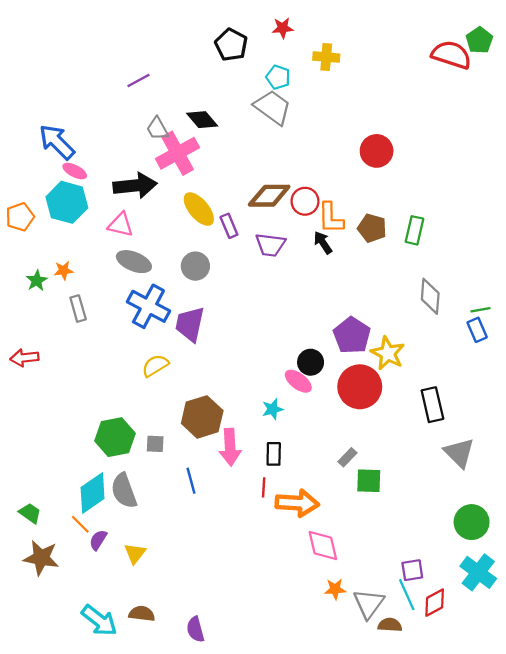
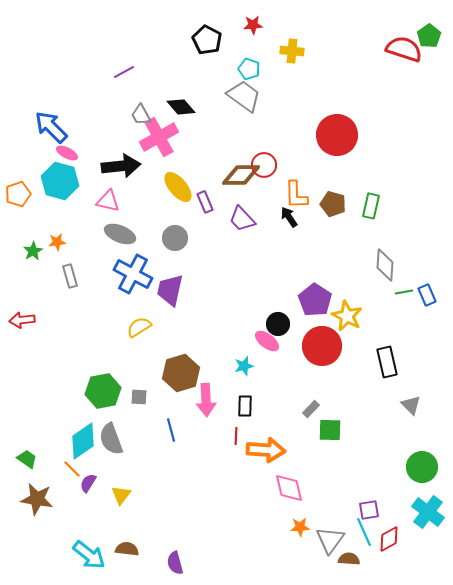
red circle: (377, 151) -> (337, 135), size x1.4
red circle: (305, 201) -> (264, 165), moved
purple trapezoid: (270, 245) -> (242, 219), turned 40
green line: (480, 310) -> (404, 292), moved
gray triangle: (459, 453) -> (411, 405), size x0.7

